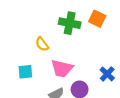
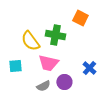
green cross: (70, 23) -> (55, 35), moved
yellow semicircle: (42, 44) -> (30, 41), size x1.5

